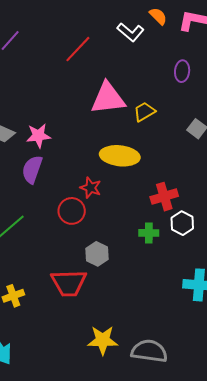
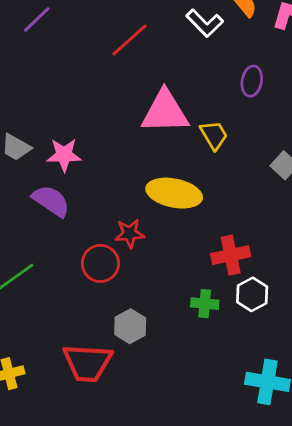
purple ellipse: (182, 71) -> (252, 81), moved
yellow trapezoid: (144, 112) -> (214, 135), turned 85
purple semicircle: (32, 169) -> (51, 201), turned 100
red star: (91, 188) -> (130, 234), turned -30

